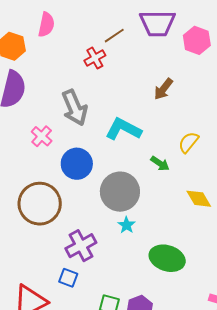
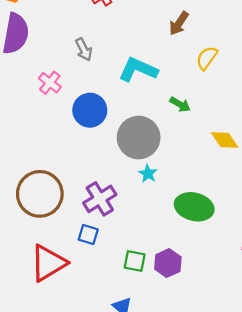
gray arrow: (75, 108) -> (84, 50), size x0.6
yellow semicircle: (188, 142) -> (207, 58), moved
brown circle: (40, 204) -> (40, 194), moved

